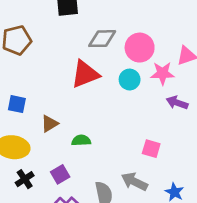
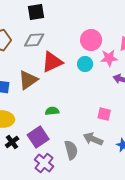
gray diamond: (102, 39) -> (34, 40), moved
brown triangle: (50, 124) -> (28, 80), moved, size x1.5
purple square: (60, 174) -> (38, 137), size x1.5

